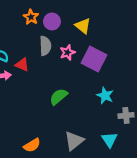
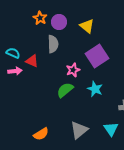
pink star: (67, 52) -> (73, 70), moved
purple square: (94, 59) -> (97, 56), turned 30
cyan star: (105, 96) -> (95, 89), moved

